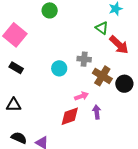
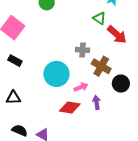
cyan circle: (59, 68) -> (56, 74), moved, size x1.6
black circle: (124, 84) -> (121, 84), moved
red diamond: (70, 116) -> (70, 107), turned 30

